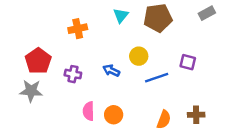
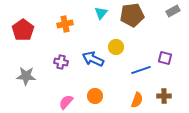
red pentagon: (38, 61) -> (23, 30), moved
purple square: (188, 62) -> (165, 58), moved
blue arrow: (111, 70) -> (93, 59), size x1.5
blue line: (157, 78) -> (141, 70), moved
pink semicircle: (88, 111) -> (66, 102), moved, turned 42

